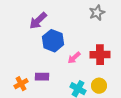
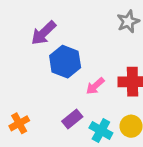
purple rectangle: (42, 77) -> (72, 119), moved, turned -40

